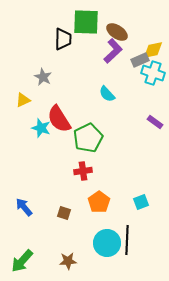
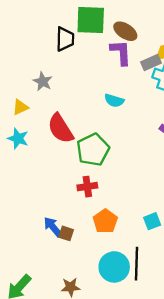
purple L-shape: (113, 51) -> (121, 52), turned -50
cyan semicircle: (107, 94) -> (114, 100), turned -30
cyan star: (41, 128) -> (18, 138), moved
blue arrow: (24, 207) -> (53, 227), moved

